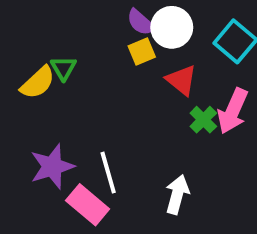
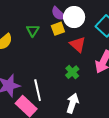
green triangle: (63, 68) -> (33, 30), moved
green cross: (203, 120) -> (72, 72), moved

